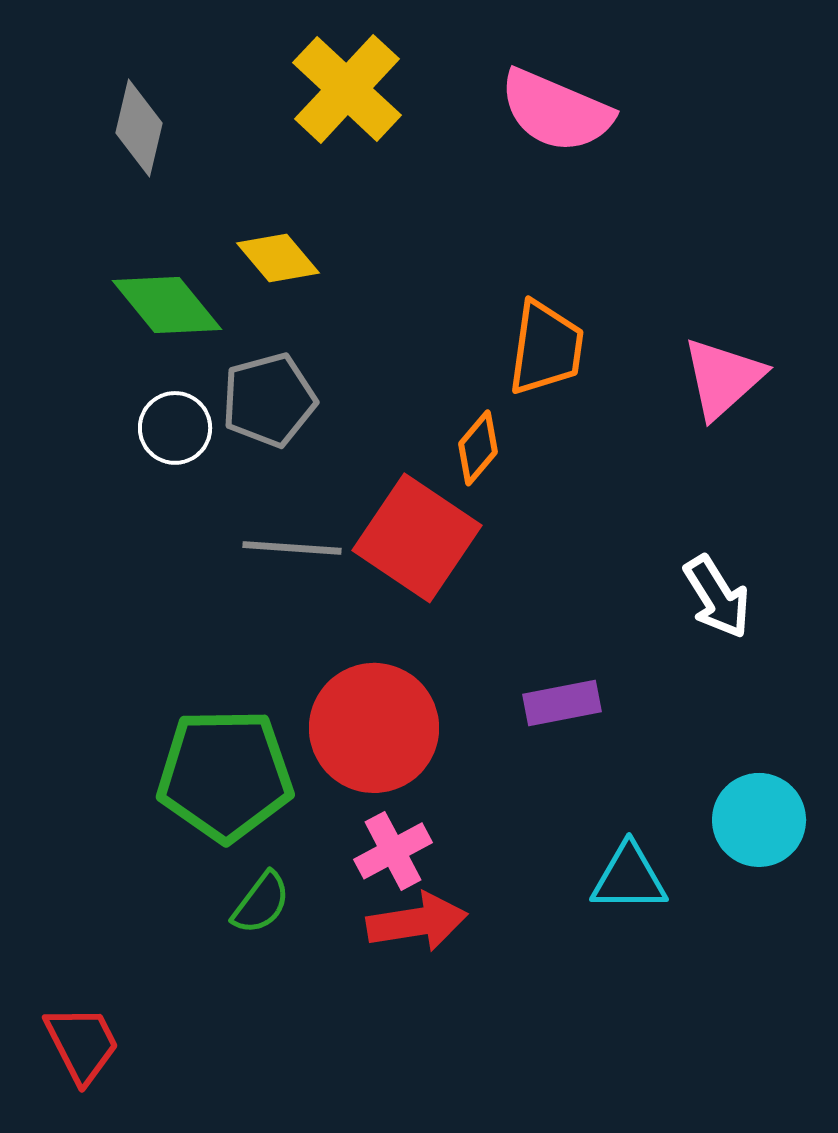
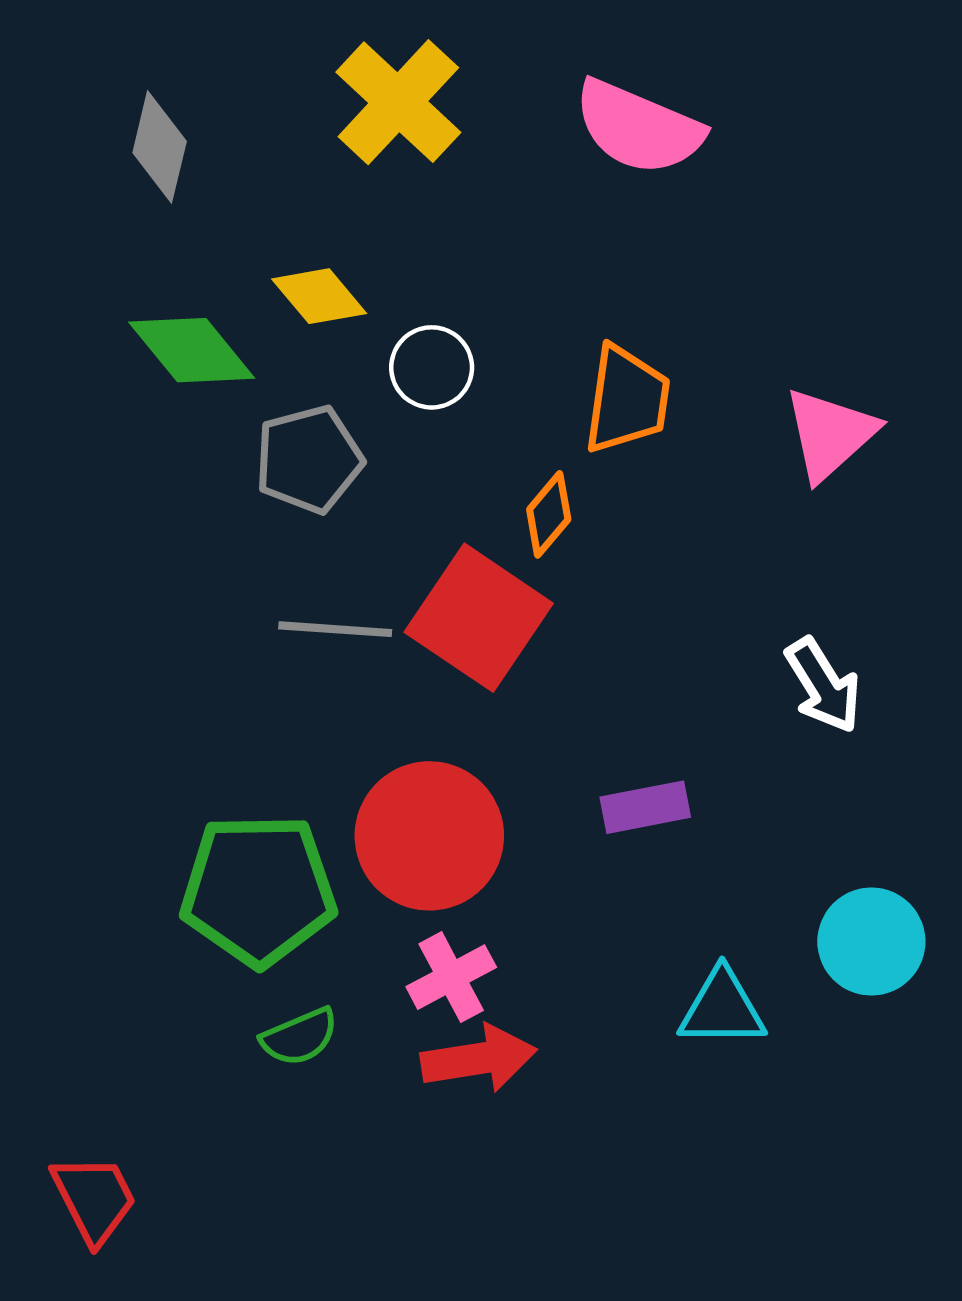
white circle: (175, 428) -> (432, 367), moved
green semicircle: (261, 903) -> (300, 1037), turned 30

